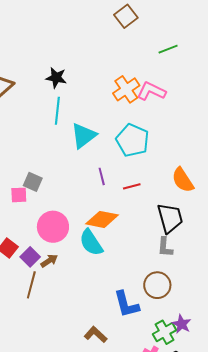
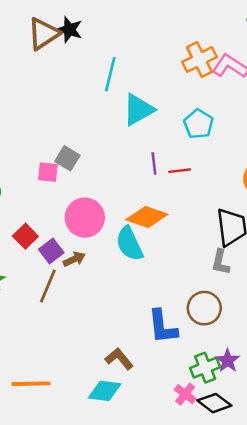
black star: (56, 78) -> (69, 30), moved
cyan pentagon: (133, 140) -> (198, 124), size x0.7
red line: (132, 186) -> (180, 171), moved

